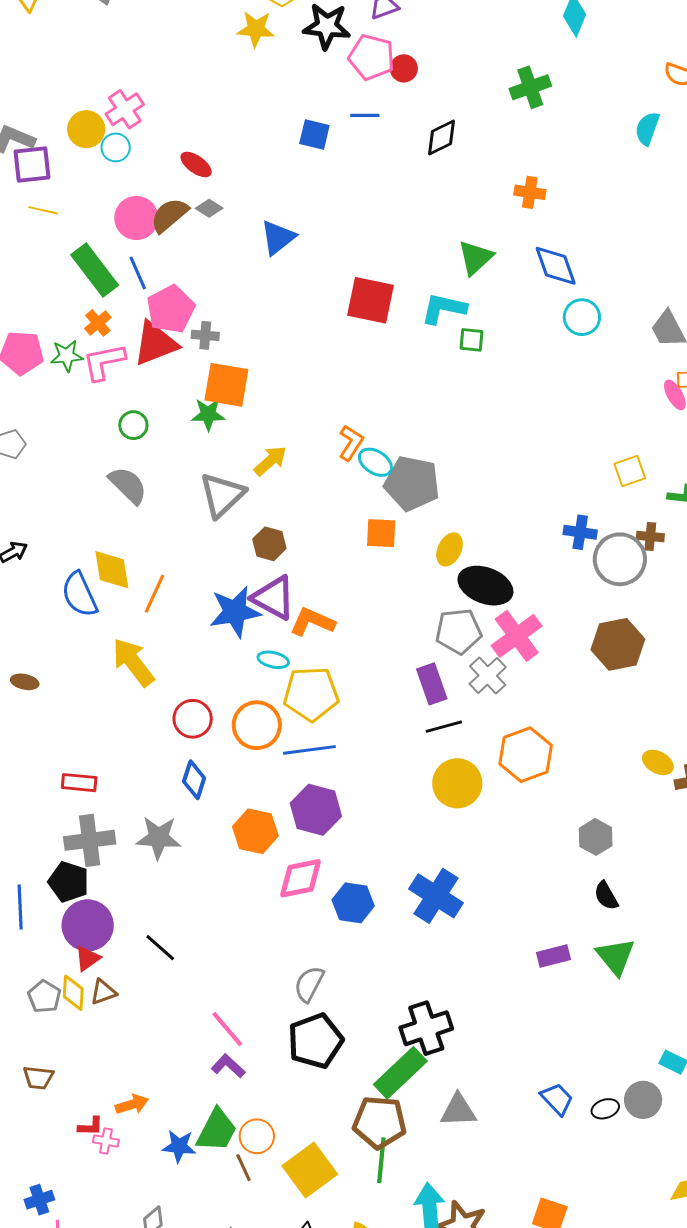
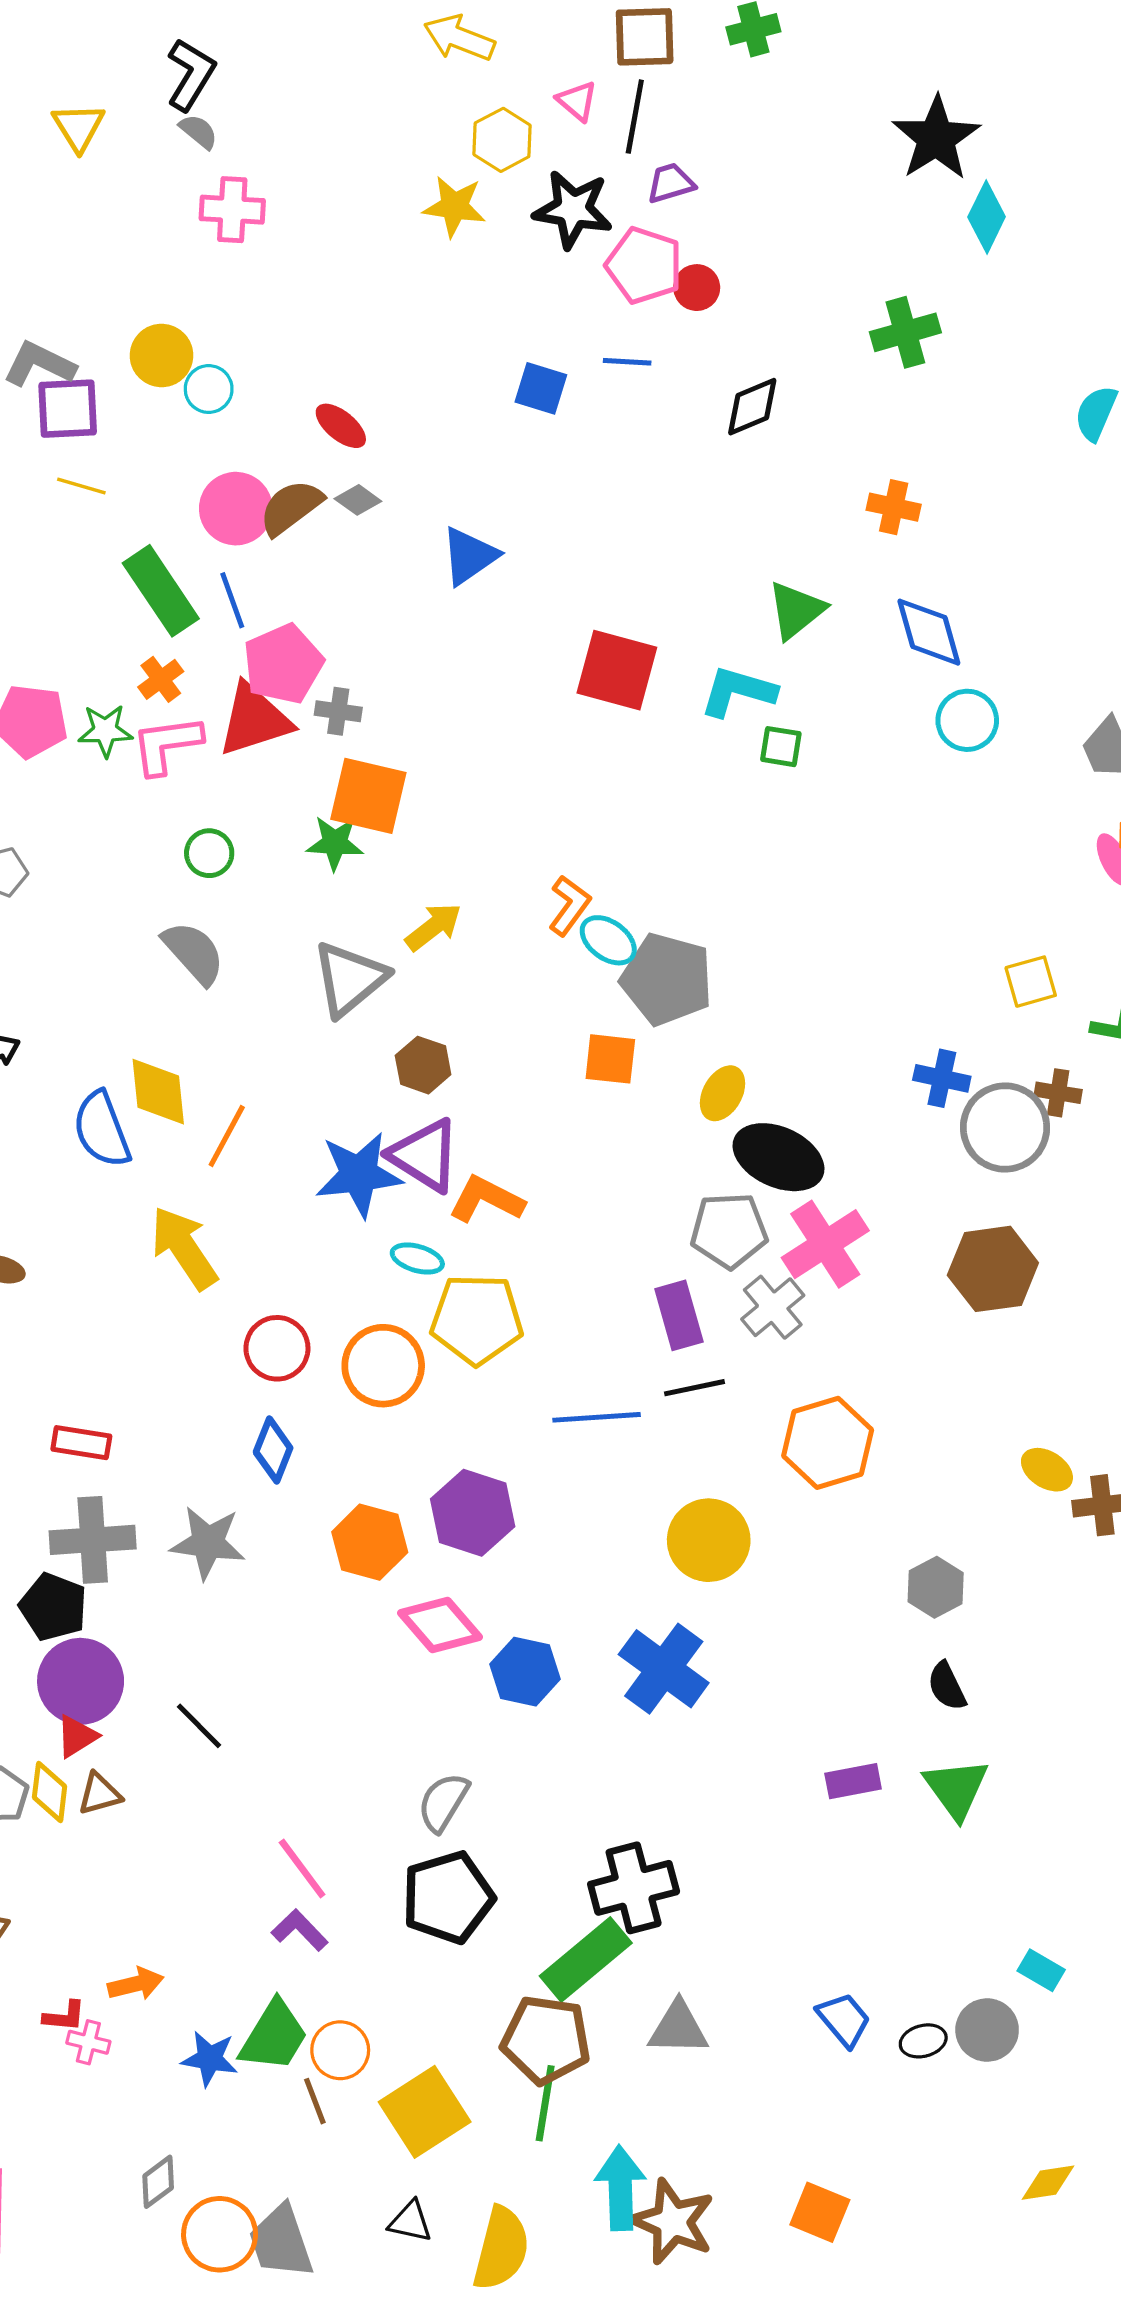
pink cross: (125, 109) -> (232, 210), moved, turned 33
blue line: (309, 750) -> (597, 1417), moved
yellow circle: (457, 783) -> (709, 1540), moved
pink diamond: (301, 878) -> (440, 1625), turned 57

